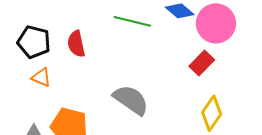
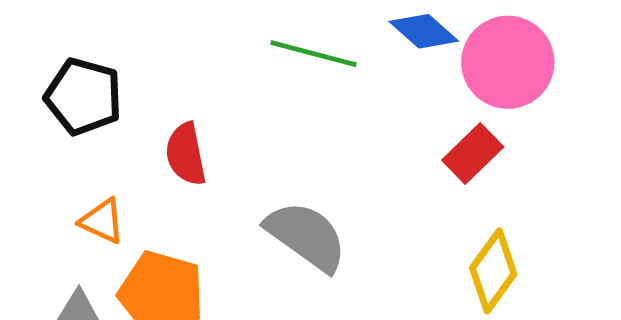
red semicircle: (76, 44) -> (186, 154), moved
orange triangle: (41, 77) -> (102, 221), moved

